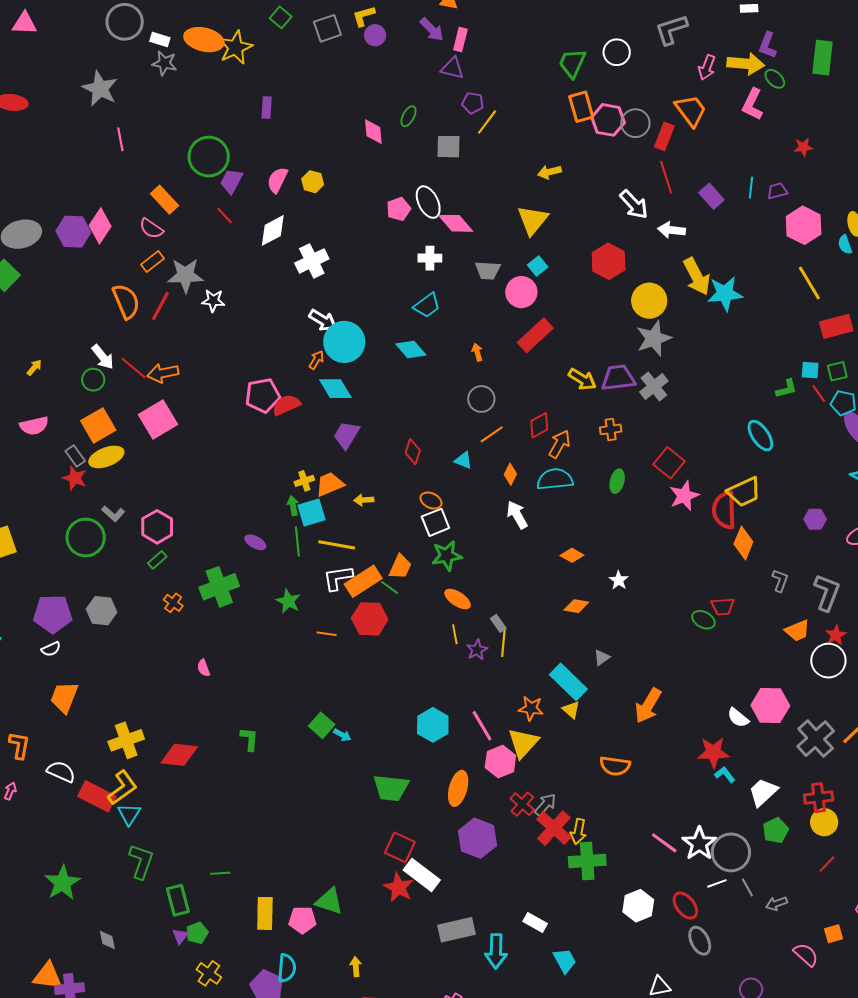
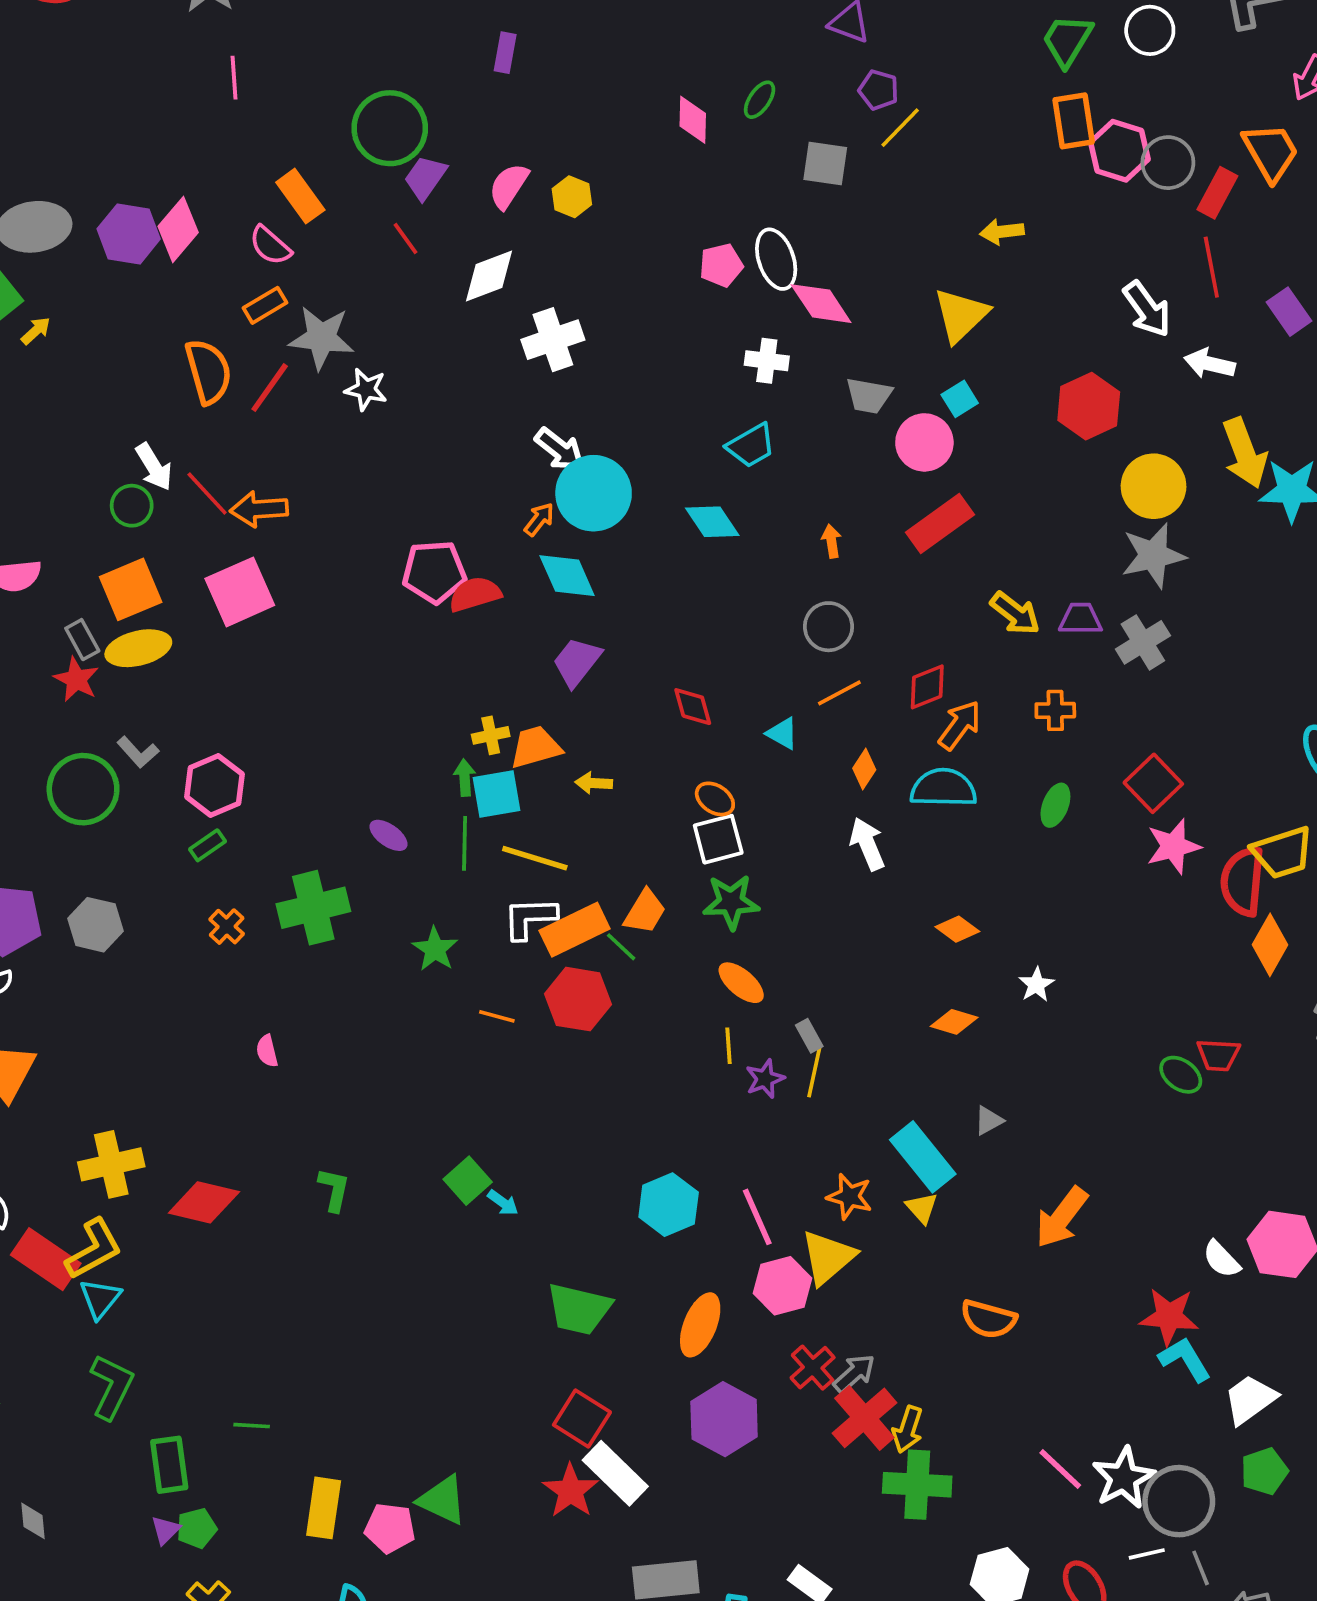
yellow arrow: (34, 368) -> (36, 331), moved
purple trapezoid: (618, 378) -> (1080, 619), size x0.7
red diamond: (413, 452) -> (693, 707), turned -40
cyan L-shape: (725, 775) -> (1185, 1359), size x1.4

